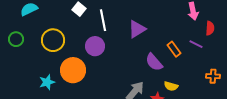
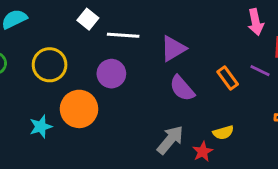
white line: (103, 20) -> (123, 35), turned -75
purple semicircle: (154, 62) -> (182, 88), moved
yellow semicircle: (171, 86) -> (223, 132), turned -32

